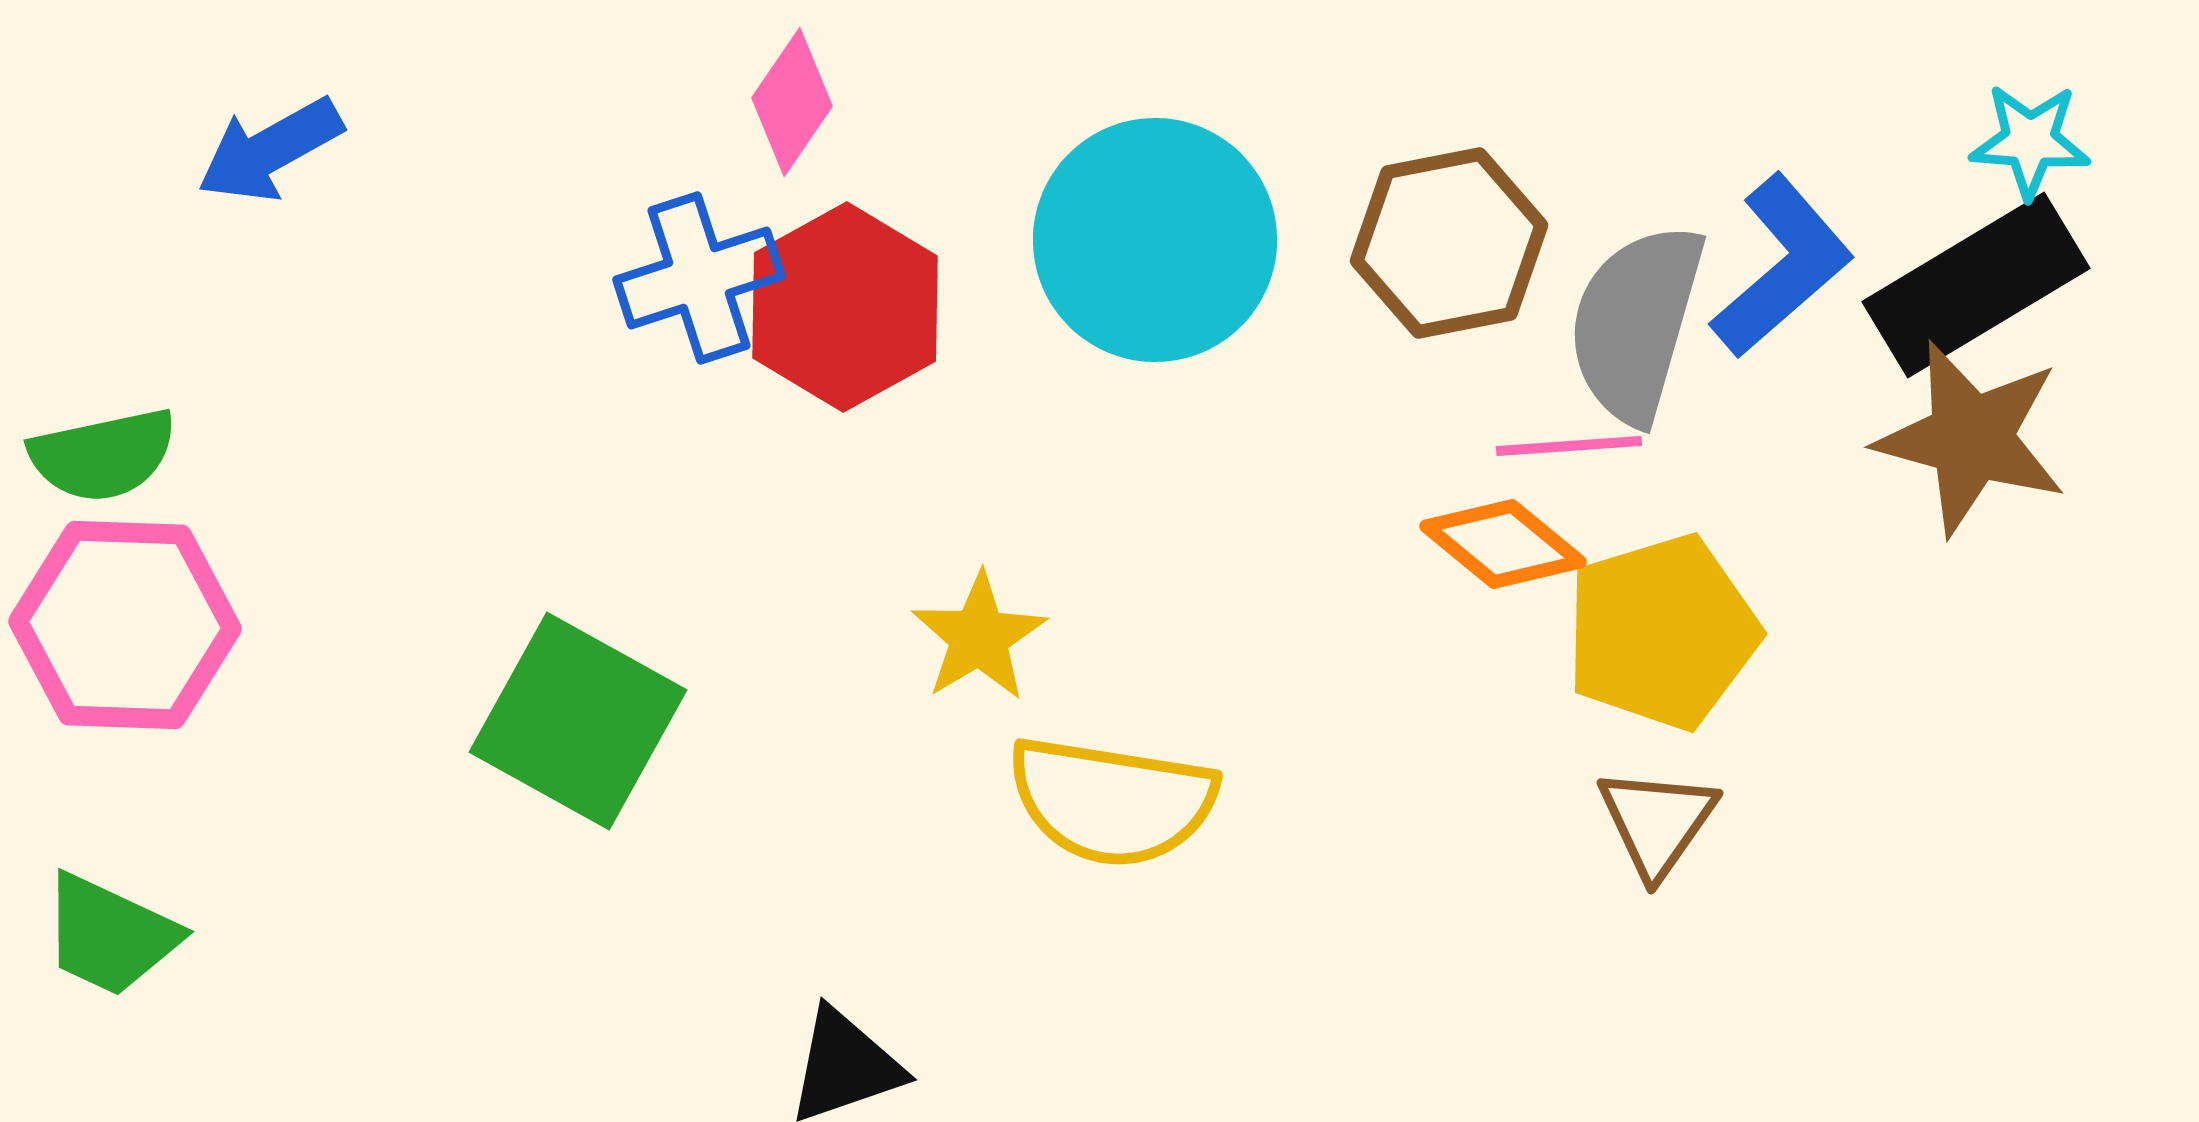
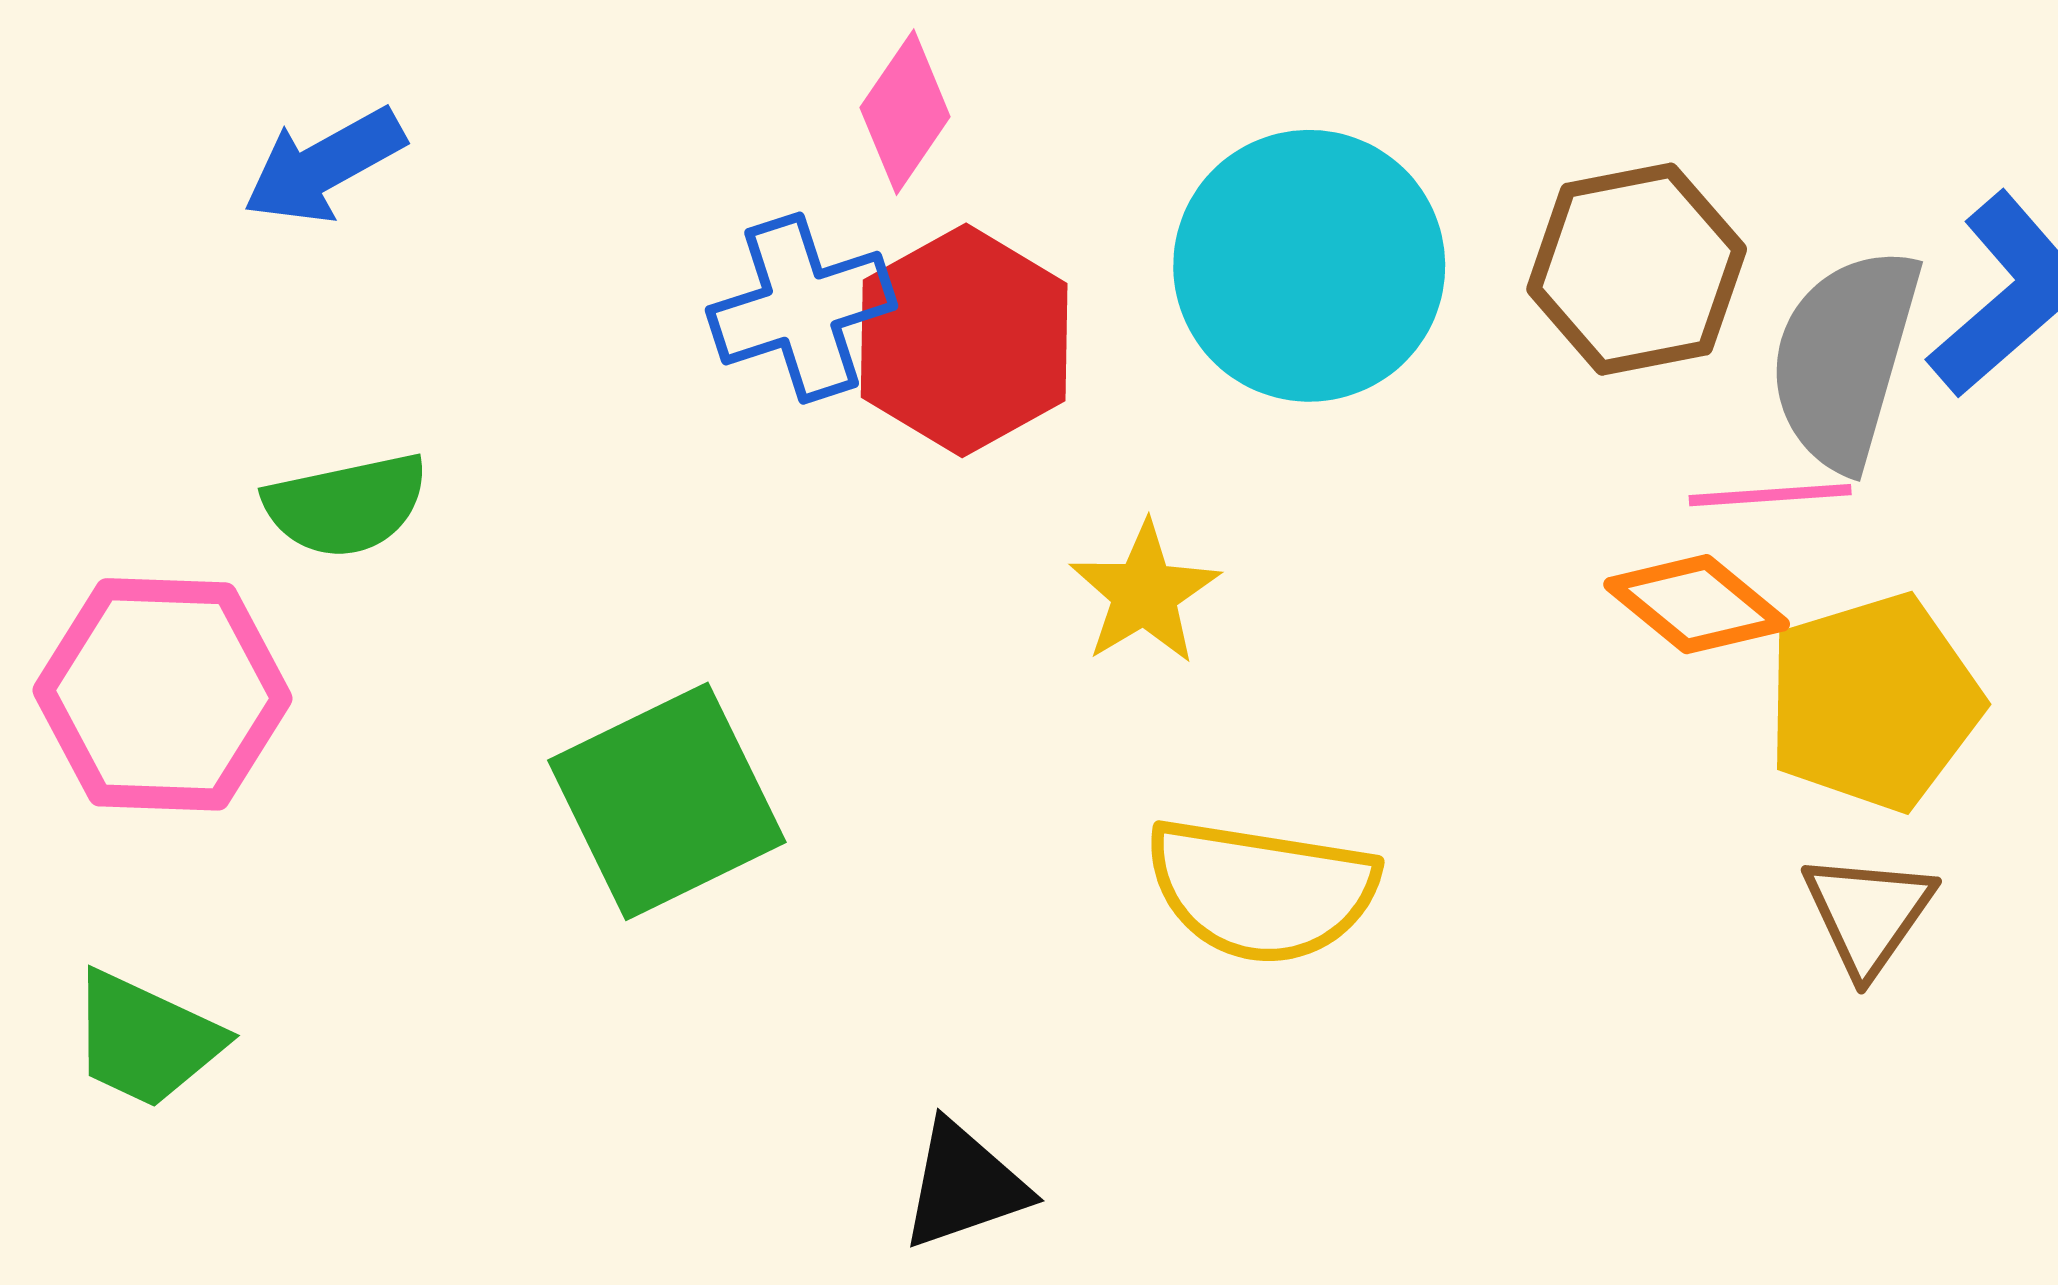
green semicircle: (103, 455) -> (346, 505), moved
yellow star: (979, 637) -> (1144, 593), moved
green square: (578, 721) -> (667, 801), turned 35

